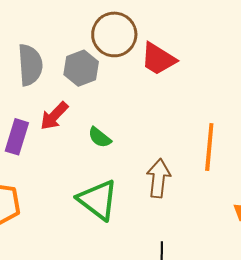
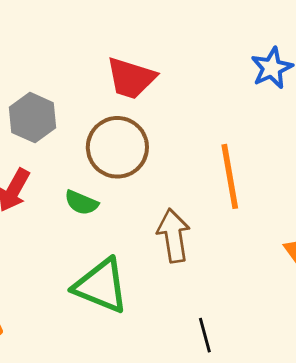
brown circle: (114, 34) -> (117, 147), moved

